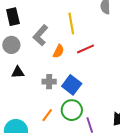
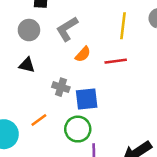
yellow line: (71, 23) -> (123, 26), moved
blue square: (72, 85) -> (87, 99), turned 30
orange line: (47, 115) -> (39, 120), moved

